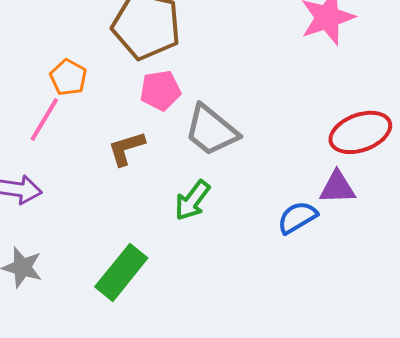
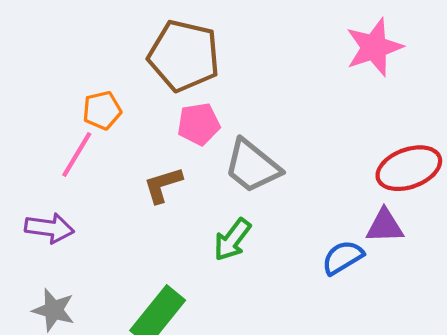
orange pentagon: (68, 77) -> (102, 110), turned 30

